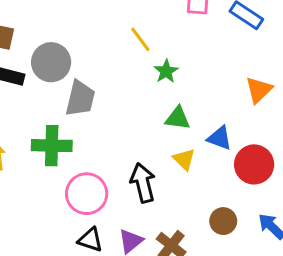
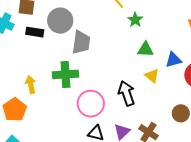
blue triangle: (219, 138) -> (174, 60), turned -30

